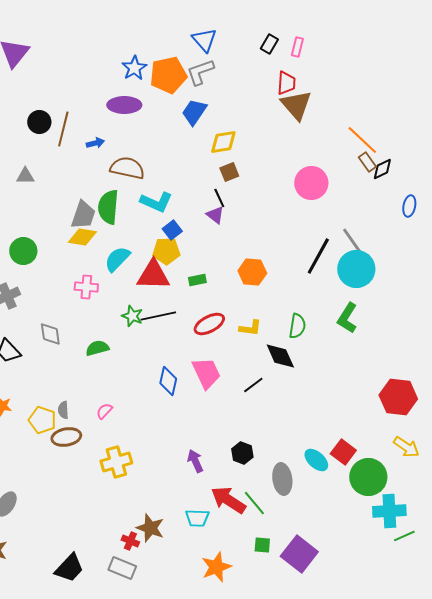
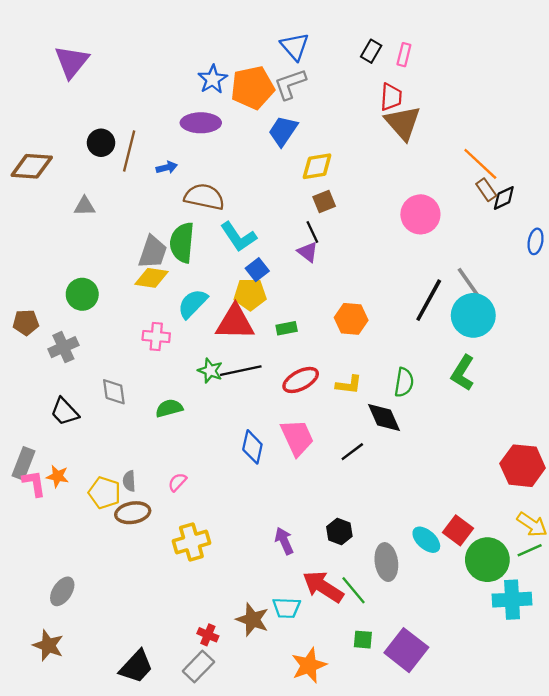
cyan L-shape: (156, 202) -> (238, 237), turned 32
brown star: (150, 528) -> (252, 620), moved
green line: (404, 536) -> (530, 550), moved
gray rectangle: (122, 568) -> (198, 667), turned -68

